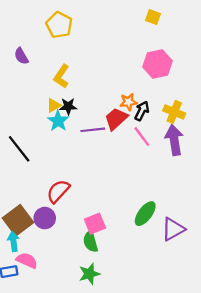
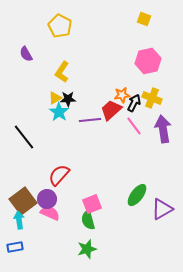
yellow cross: (174, 112) -> (152, 98), moved
pink semicircle: (27, 260) -> (50, 213), moved

